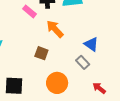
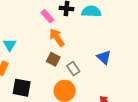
orange arrow: (55, 29) -> (57, 38), moved
gray rectangle: (83, 62) -> (73, 69), moved

